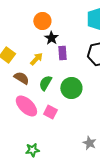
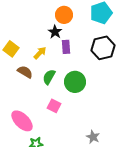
orange circle: (42, 21) -> (64, 15), moved
pink ellipse: (26, 106) -> (22, 121), moved

